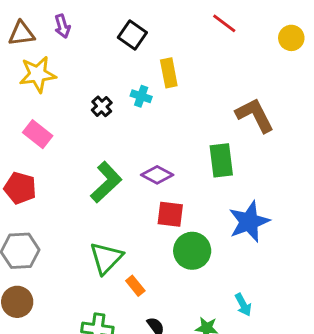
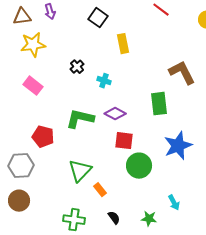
cyan cross: (141, 96) -> (104, 81), moved
green L-shape: (106, 182) -> (80, 119), turned -124
red pentagon: (20, 188) -> (43, 137), moved

